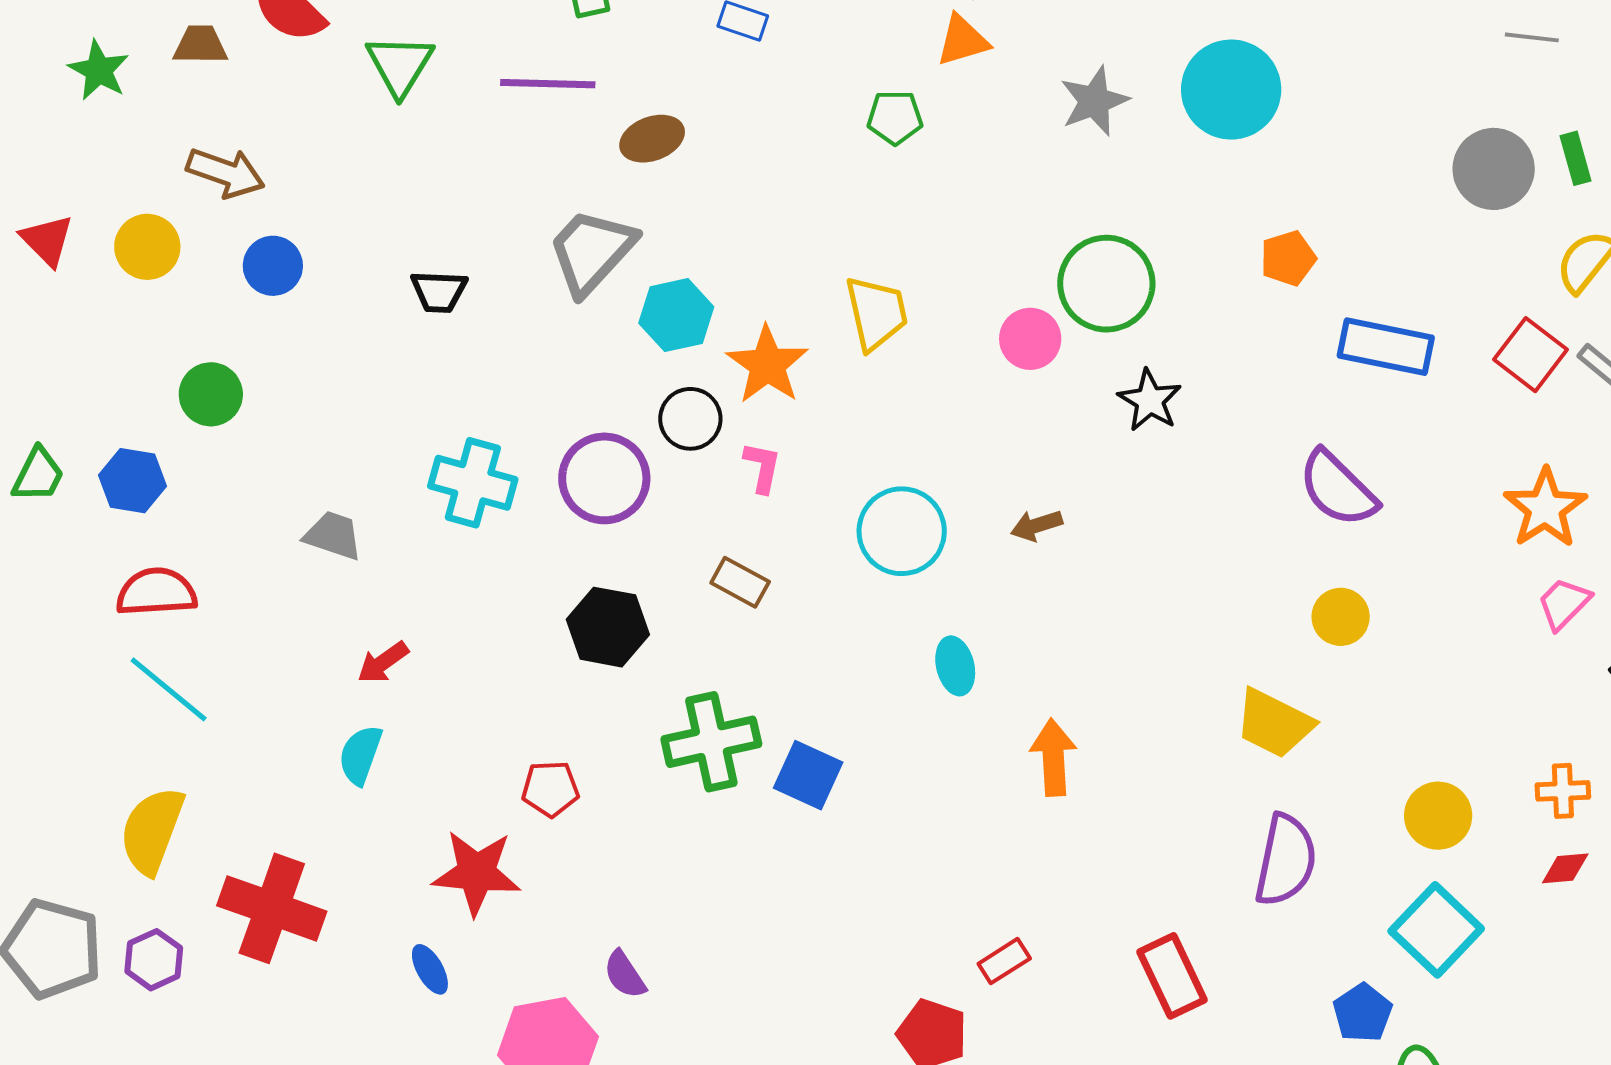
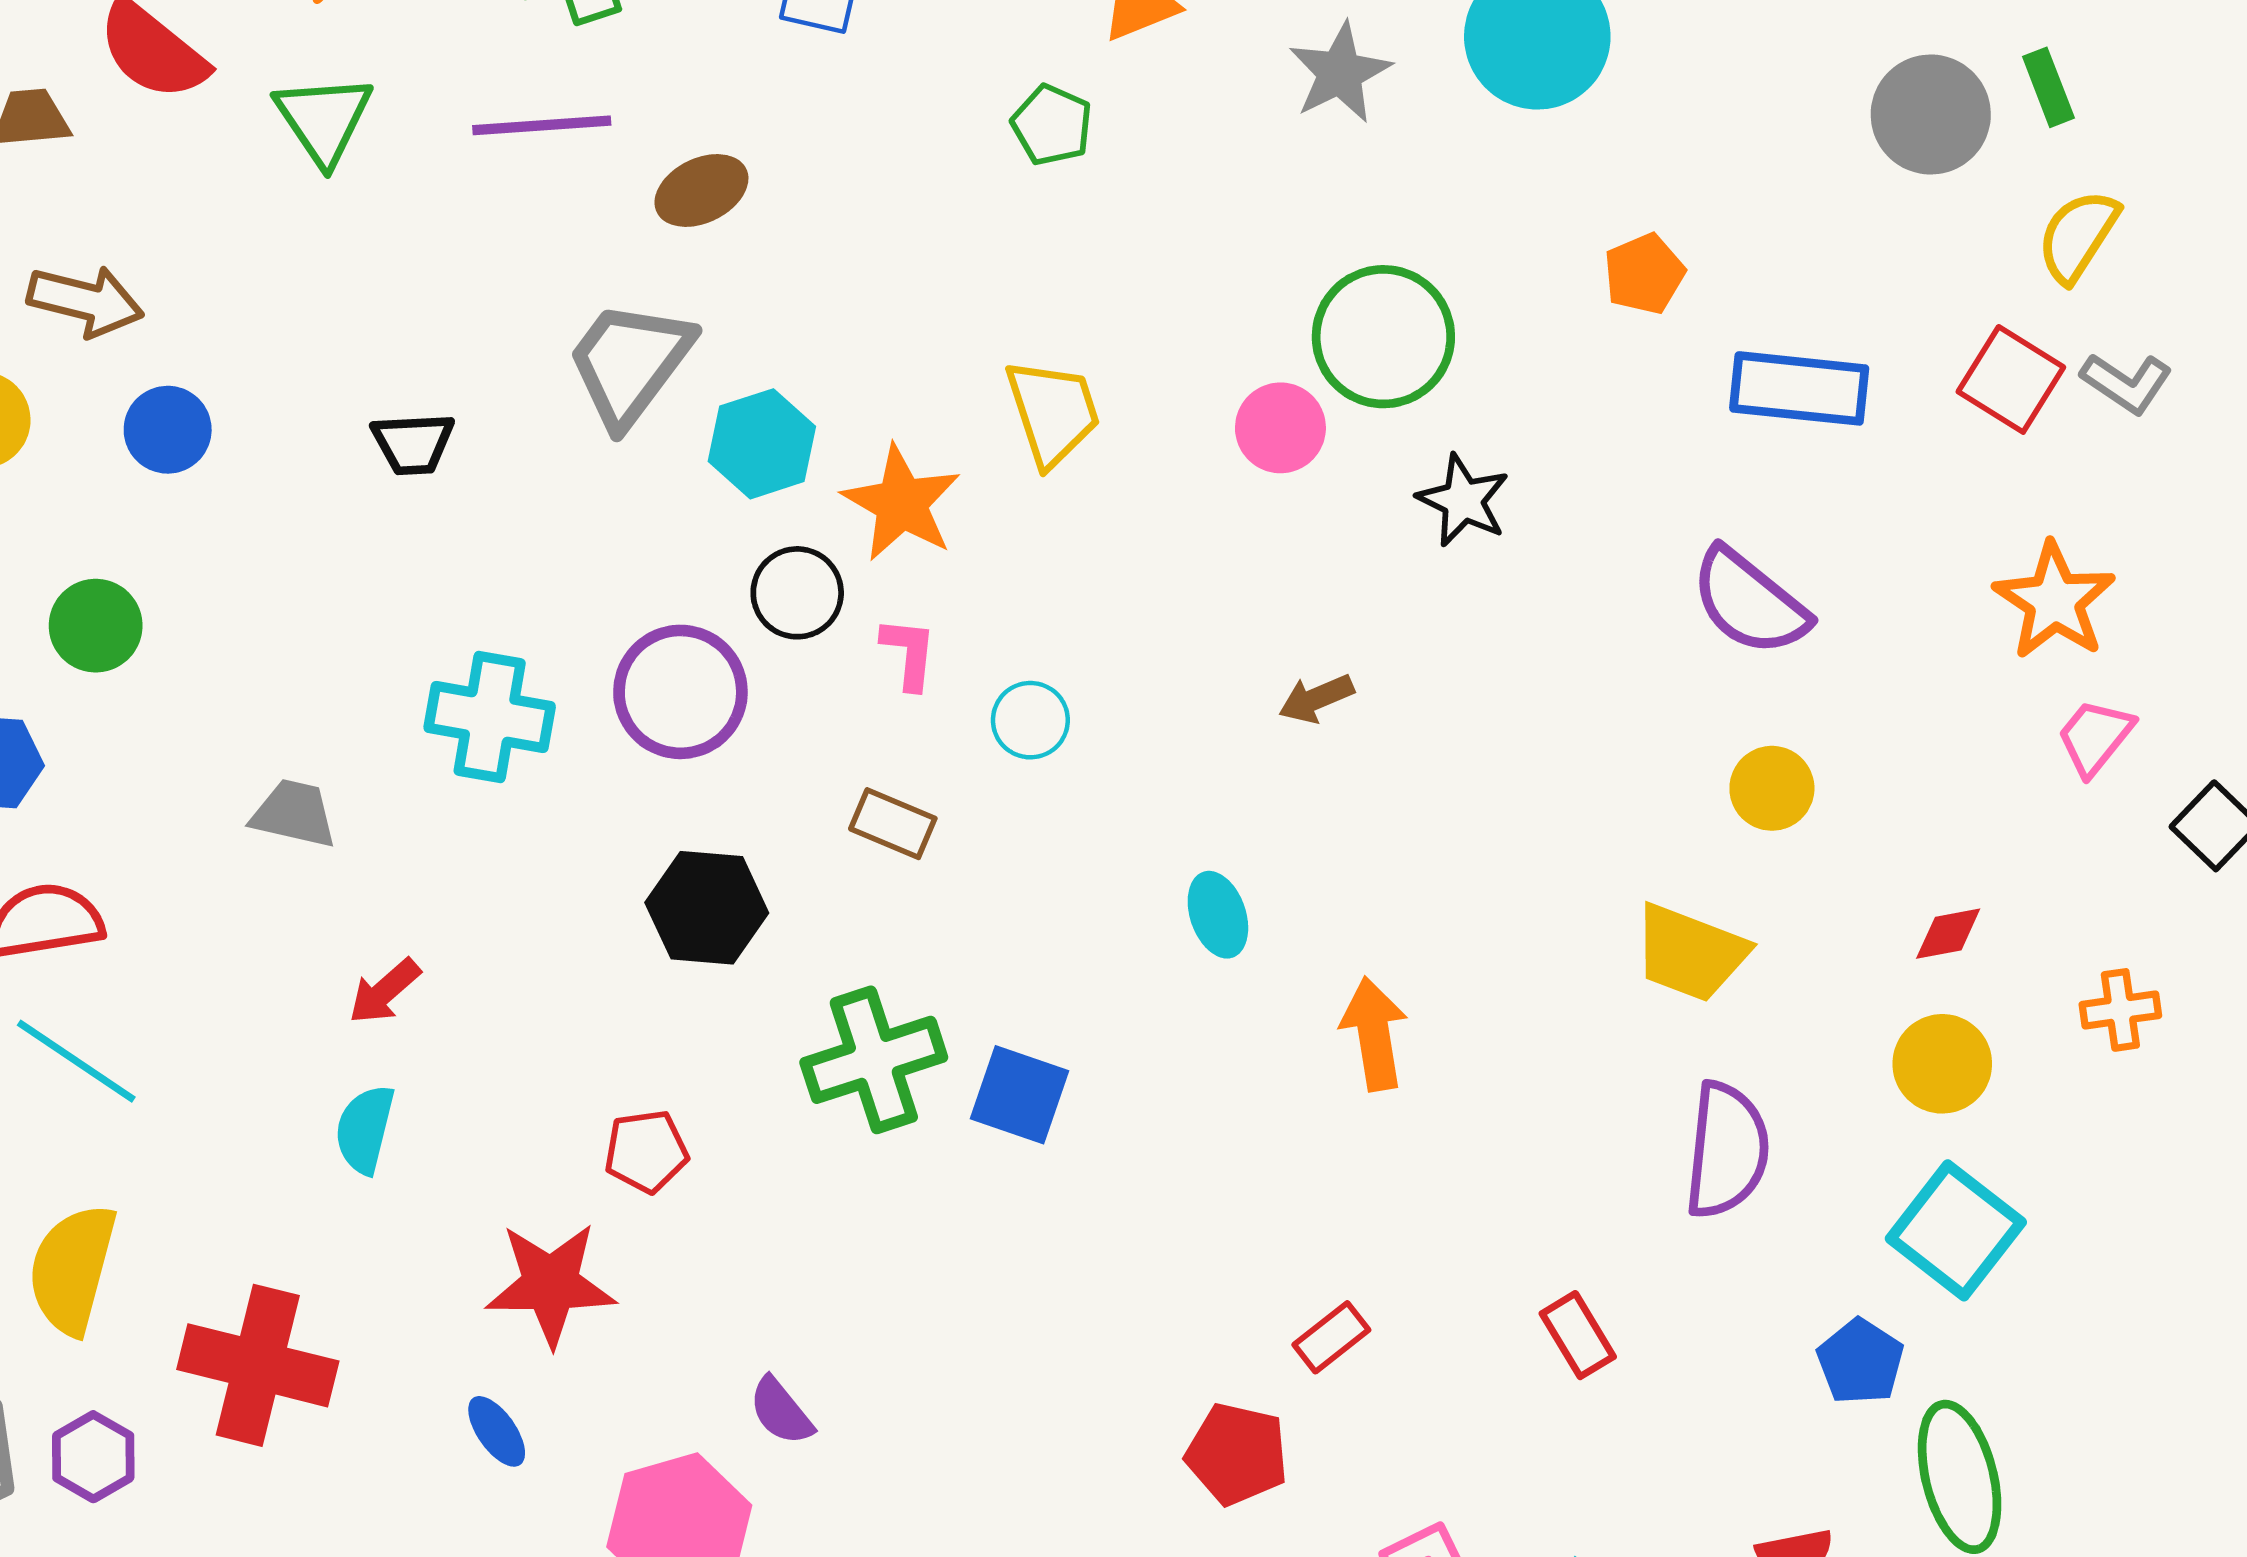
green pentagon: (895, 117) -> (1052, 125), turned 30
cyan circle: (902, 531) -> (1030, 720), moved, size x0.6
red diamond: (1565, 868) -> (1948, 934), moved
red rectangle: (1172, 976) -> (1578, 1335), size x0.7

